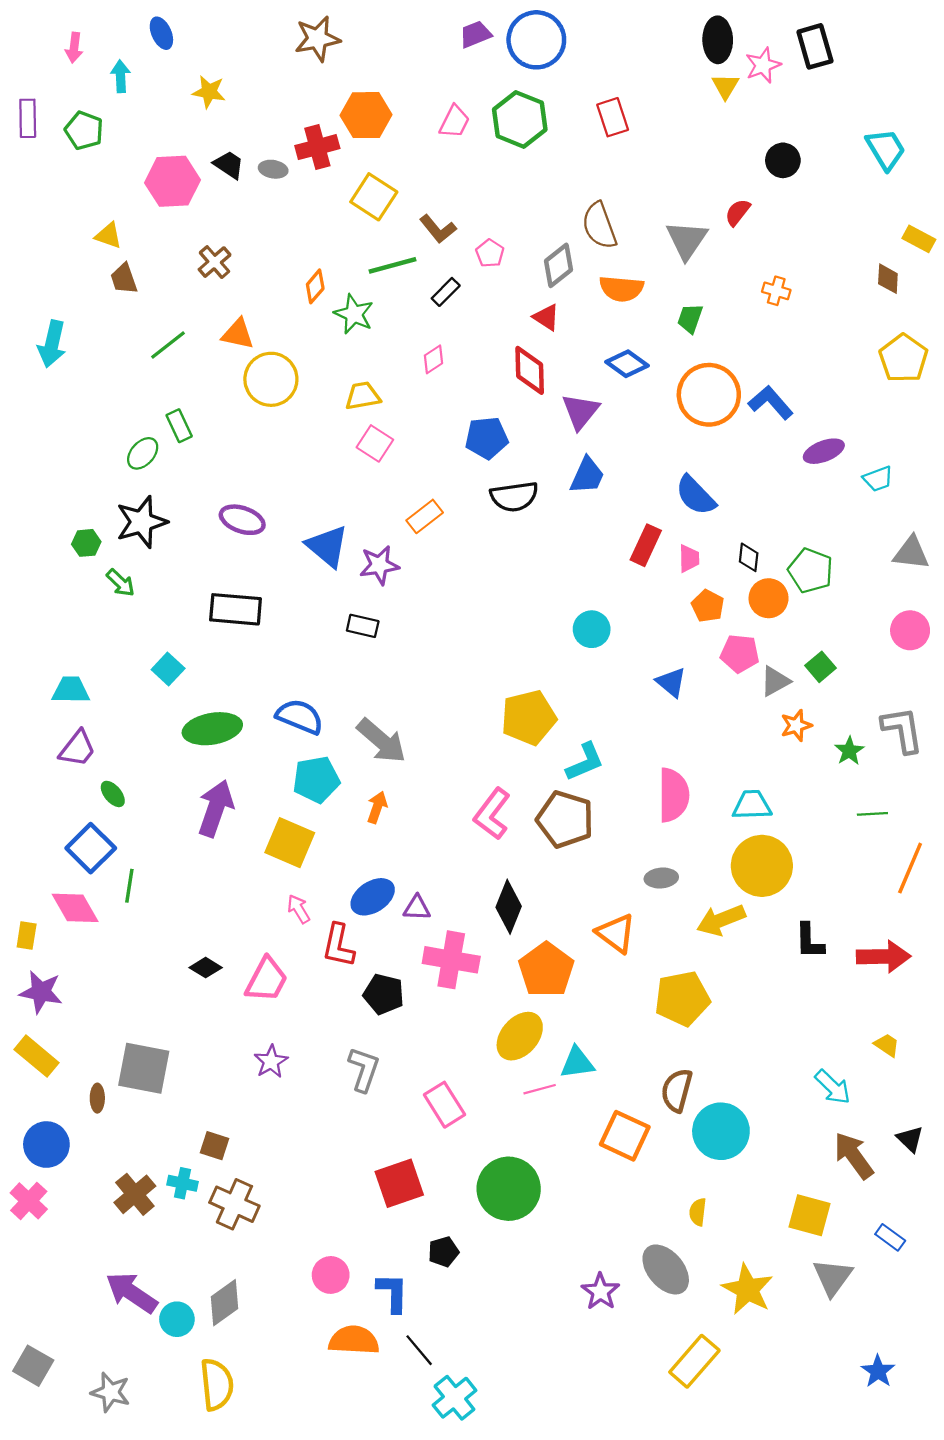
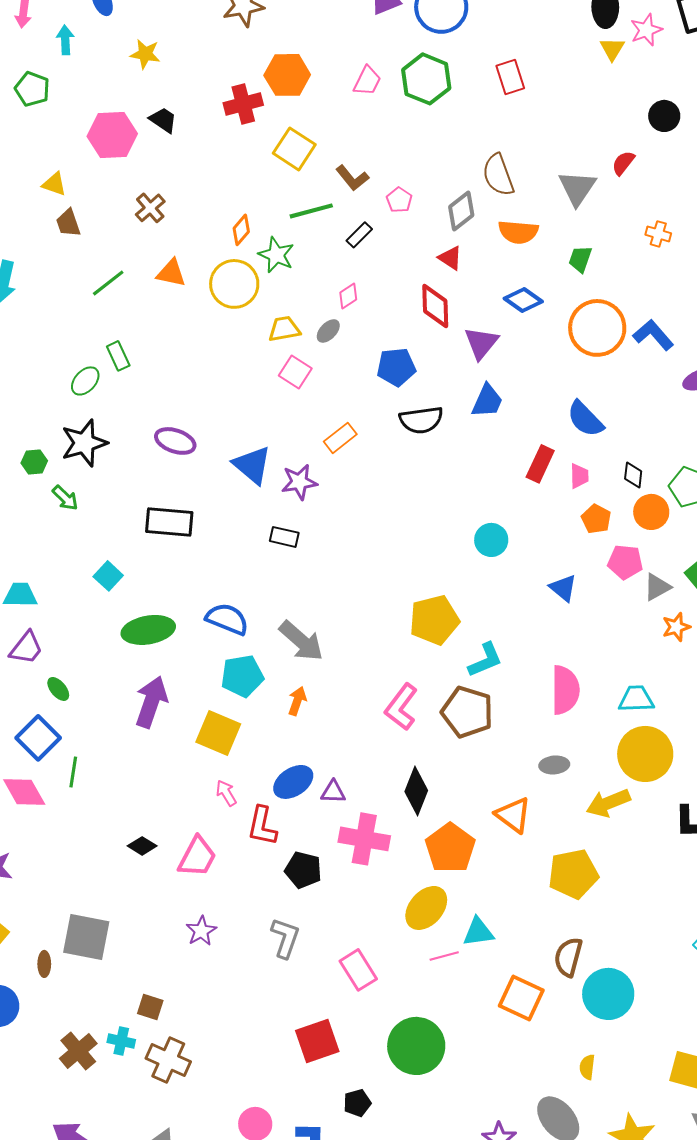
gray ellipse: (273, 169) -> (328, 331), moved, turned -55
yellow circle: (271, 379) -> (234, 284), moved

